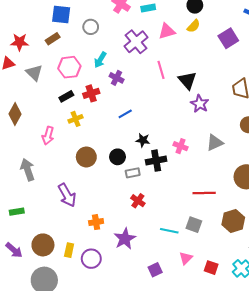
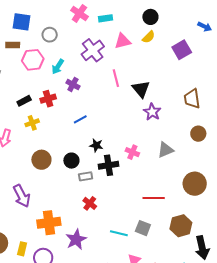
brown rectangle: (53, 39) -> (13, 45), turned 32
pink hexagon: (69, 67) -> (33, 60), moved
orange cross: (96, 222) -> (49, 223), size x1.6

